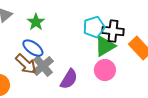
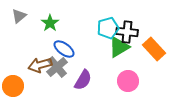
blue ellipse: (33, 48) -> (64, 49), moved
brown arrow: (26, 64) -> (40, 65), turned 120
pink circle: (105, 70) -> (128, 81), moved

